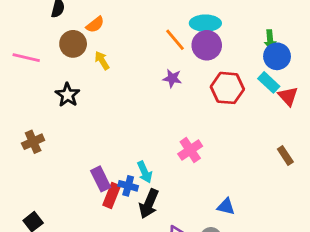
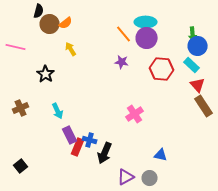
brown circle: (73, 44) -> (50, 24), moved
red triangle: (288, 96) -> (198, 85), moved
brown rectangle: (285, 156) -> (204, 106), moved, size x1.5
cyan arrow: (145, 172) -> (58, 111), moved

